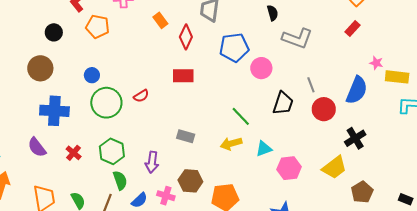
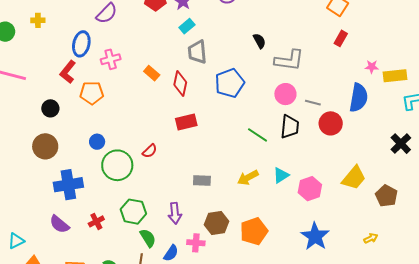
pink circle: (261, 68) -> (285, 94), moved
gray line: (311, 85) -> (313, 103), turned -42
green line: (241, 116) -> (258, 135), moved
black cross: (355, 138) -> (401, 144), moved
red cross: (74, 153) -> (96, 221), turned 35

